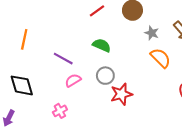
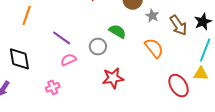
gray star: (152, 33) -> (152, 16), moved
green semicircle: (102, 45) -> (118, 31), moved
gray circle: (105, 76) -> (98, 47), moved

